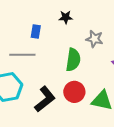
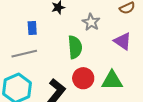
gray star: (94, 39) -> (91, 22), turned 30

